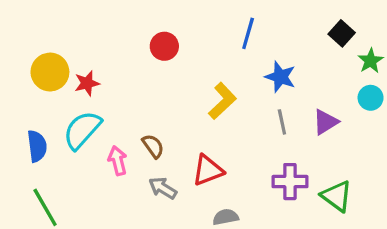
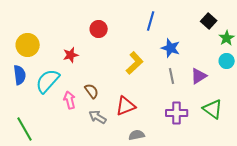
red star: (87, 83) -> (71, 55), moved
blue semicircle: (37, 146) -> (20, 75), moved
green triangle: (337, 196) -> (213, 109), moved

